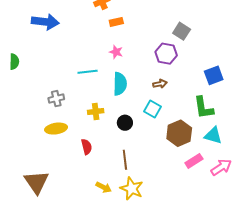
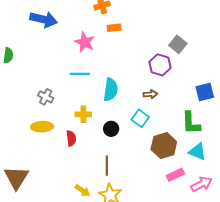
pink star: (116, 52) -> (85, 42), moved, size x1.5
gray cross: (56, 99) -> (46, 97), turned 35
red semicircle: (87, 147) -> (71, 138), moved

